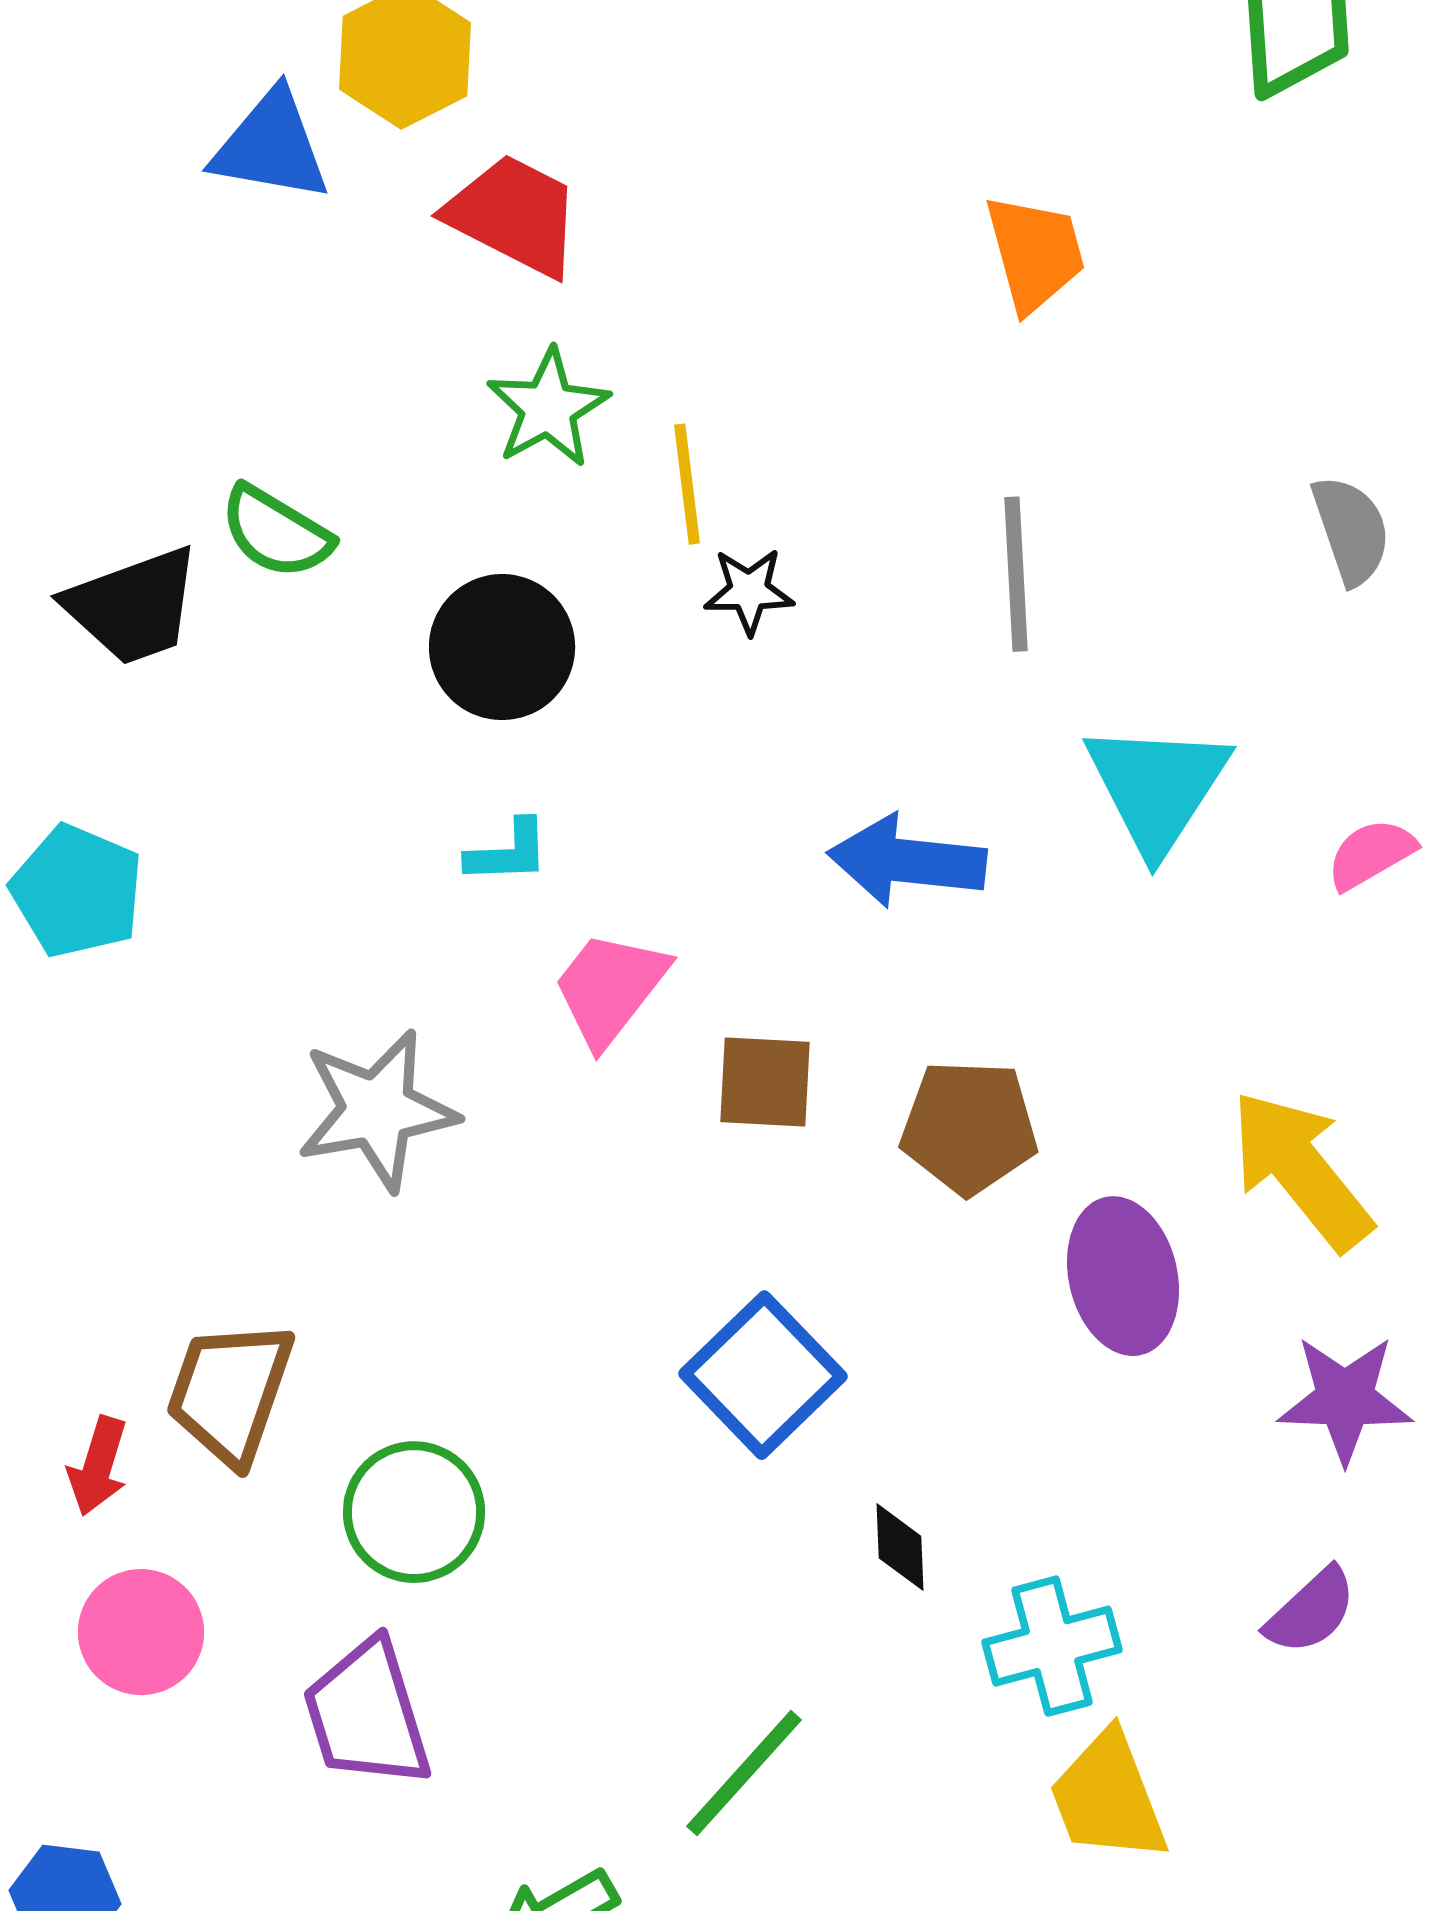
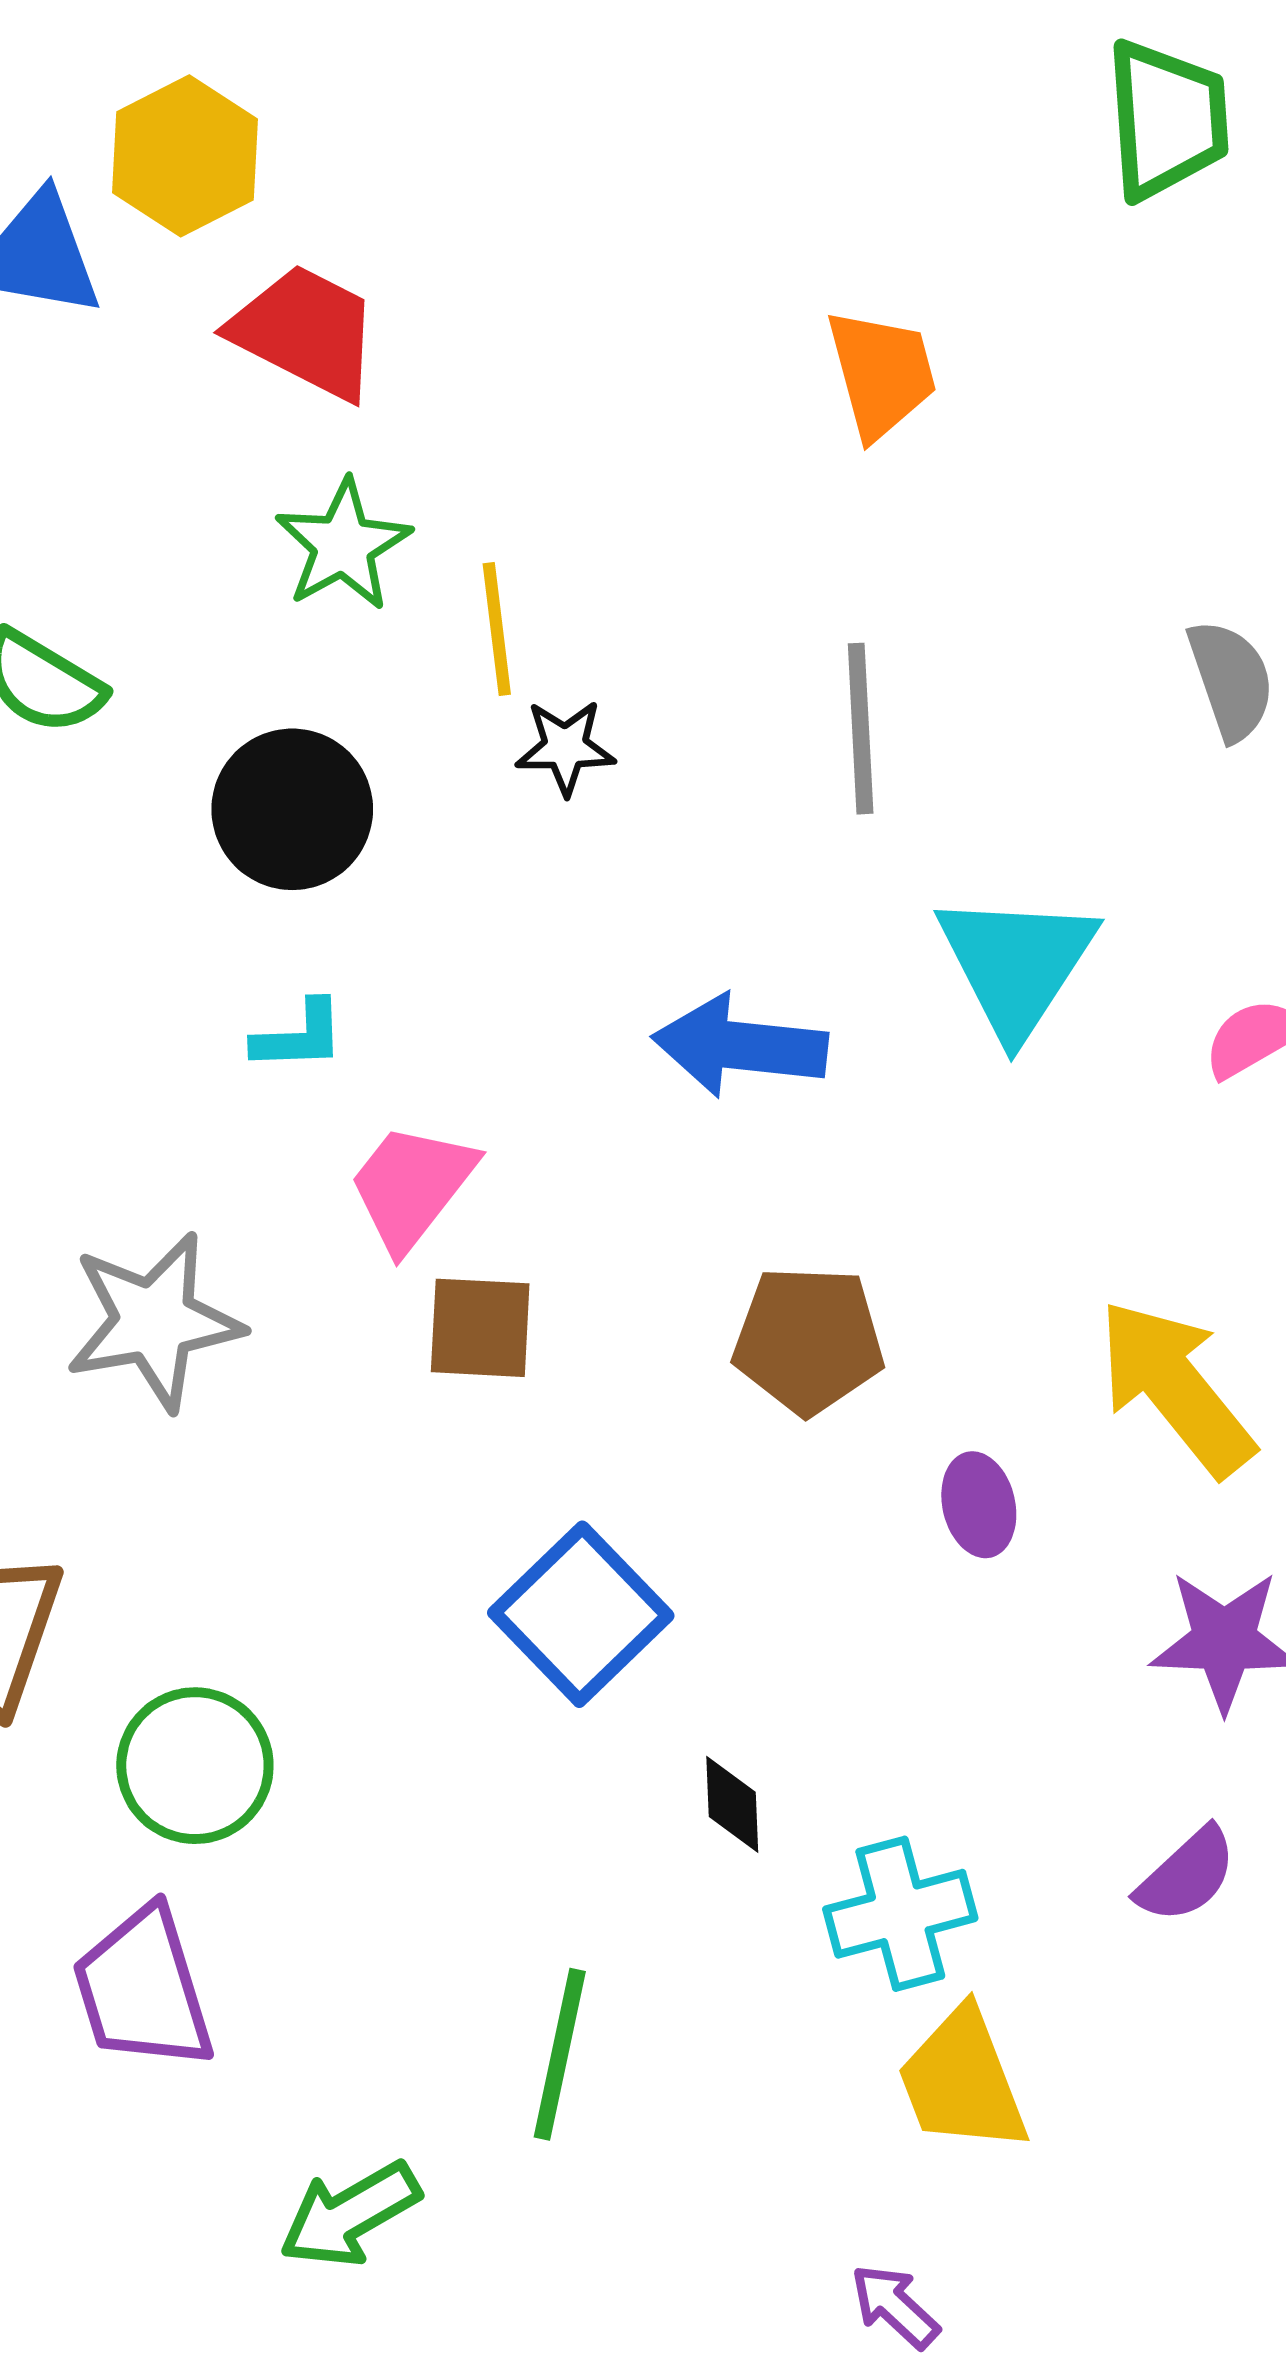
brown square: (765, 1082) -> (480, 1328), moved
purple ellipse: (1123, 1276) -> (979, 1505), size x0.6
green line: (744, 1773) -> (560, 2054), turned -30

